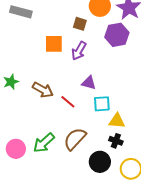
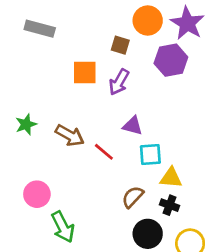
brown semicircle: (75, 139) -> (133, 197), moved, size x0.7
green arrow: (44, 143) -> (63, 227), moved, turned -75
pink circle: (16, 149) -> (37, 194), moved

